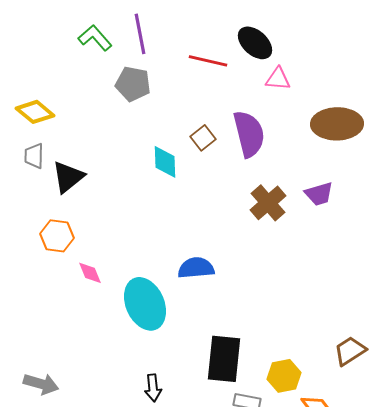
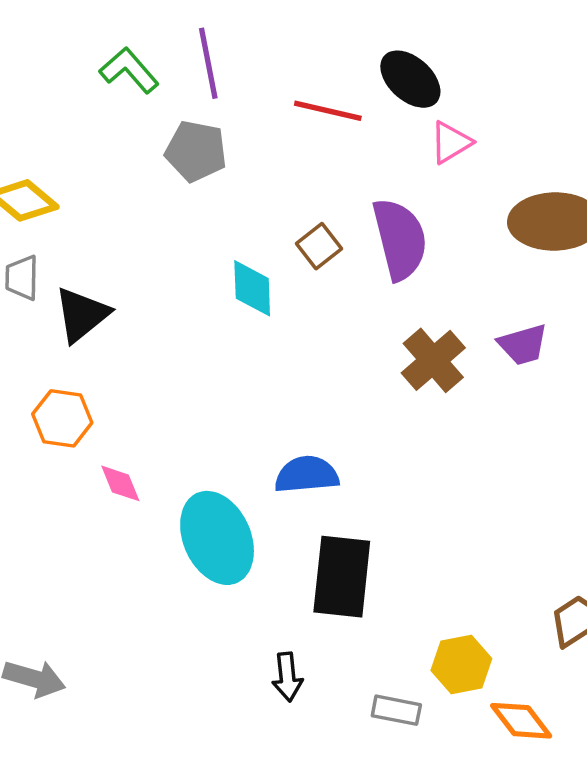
pink triangle: (278, 79) -> (451, 142), turned -36
black rectangle: (224, 359) -> (342, 577), moved
black arrow: (153, 388) -> (287, 677), moved

